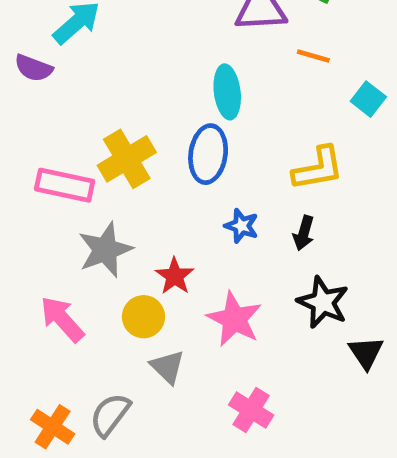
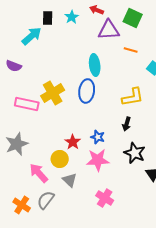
purple semicircle: (33, 68) -> (14, 66), moved
blue star: (242, 226) -> (98, 137), moved
gray star: (105, 250) -> (17, 144), moved
pink arrow: (62, 319) -> (39, 173), moved
pink star: (234, 319) -> (98, 160), turned -30

